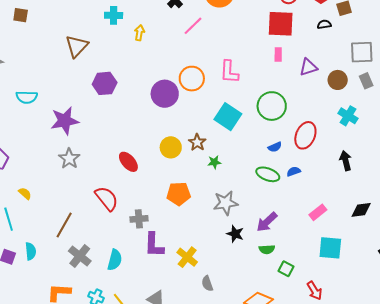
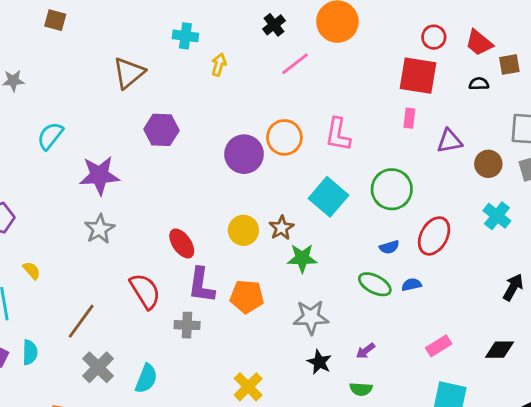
cyan semicircle: (27, 97) -> (50, 136), turned 120
black arrow: (346, 161) -> (513, 287), moved, turned 36
green star: (214, 162) -> (302, 258), size x1.5
purple arrow: (267, 222) -> (366, 351), size x0.6
purple L-shape: (154, 245) -> (201, 285), moved

